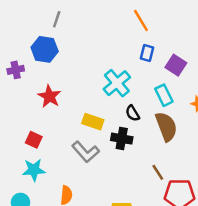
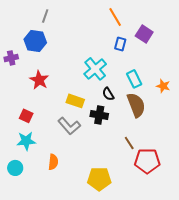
purple square: (176, 65) -> (144, 34), moved

